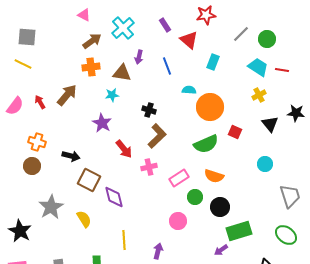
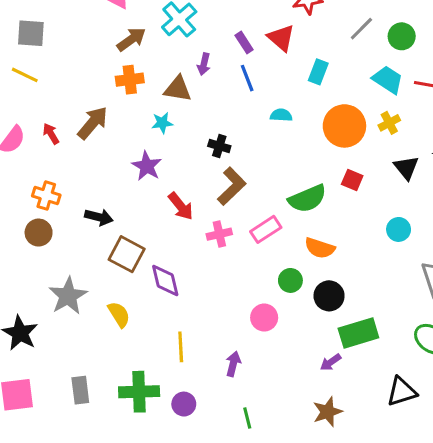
purple rectangle: (165, 25) -> (244, 43), moved
orange circle: (210, 107) -> (344, 126), moved
pink rectangle: (179, 178) -> (266, 229), moved

